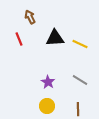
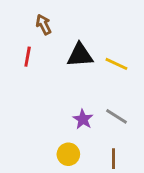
red line: (19, 39) -> (28, 57), turned 32
purple star: (48, 82) -> (83, 119), moved

